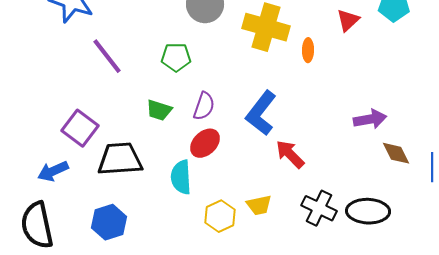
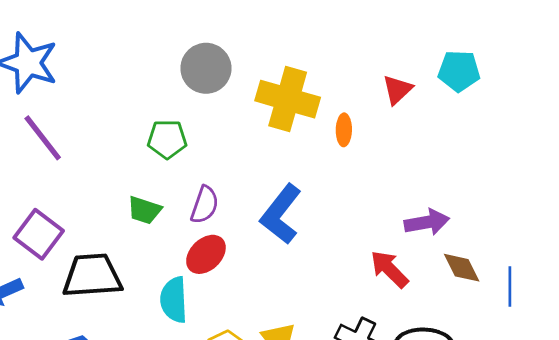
purple line: (107, 56) -> (43, 138), moved
red arrow: (290, 154) -> (389, 269), moved

